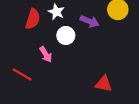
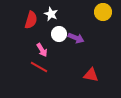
purple arrow: (89, 21) -> (76, 38), moved
red line: (22, 74) -> (39, 67), moved

